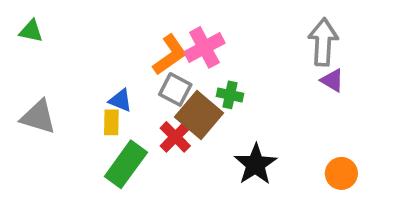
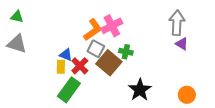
gray triangle: (38, 117) -> (17, 44), moved
red cross: (175, 137) -> (80, 66), moved

